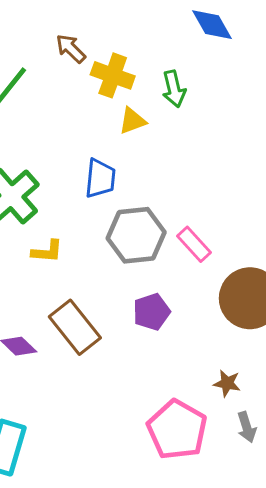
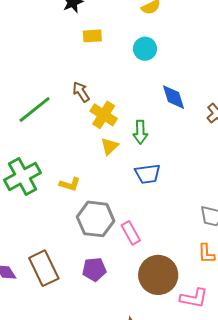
yellow triangle: (132, 121) -> (110, 146), turned -36
blue trapezoid: (100, 178) -> (148, 174), moved, turned 64
yellow L-shape: (47, 251) -> (70, 184), moved

